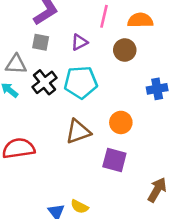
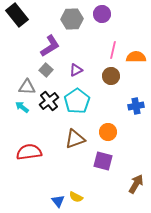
pink line: (104, 16) -> (113, 50), moved
orange semicircle: (140, 20) -> (136, 57), moved
gray square: (41, 42) -> (46, 70), turned 32
cyan pentagon: (81, 82) -> (77, 101), turned -30

